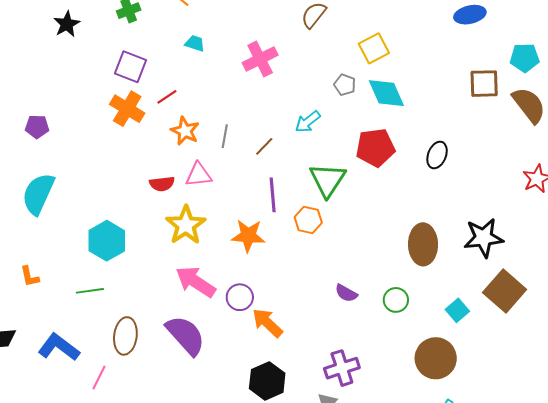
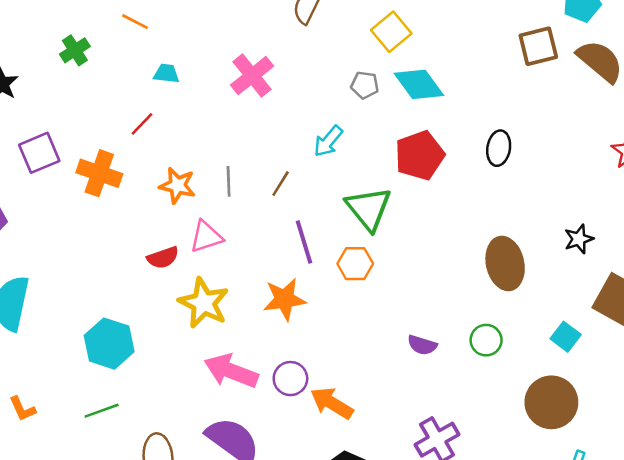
purple square: (130, 67) -> (39, 153), moved, turned -32
red line: (167, 97) -> (142, 124), moved
black star: (483, 238) -> (579, 239), size x0.6

